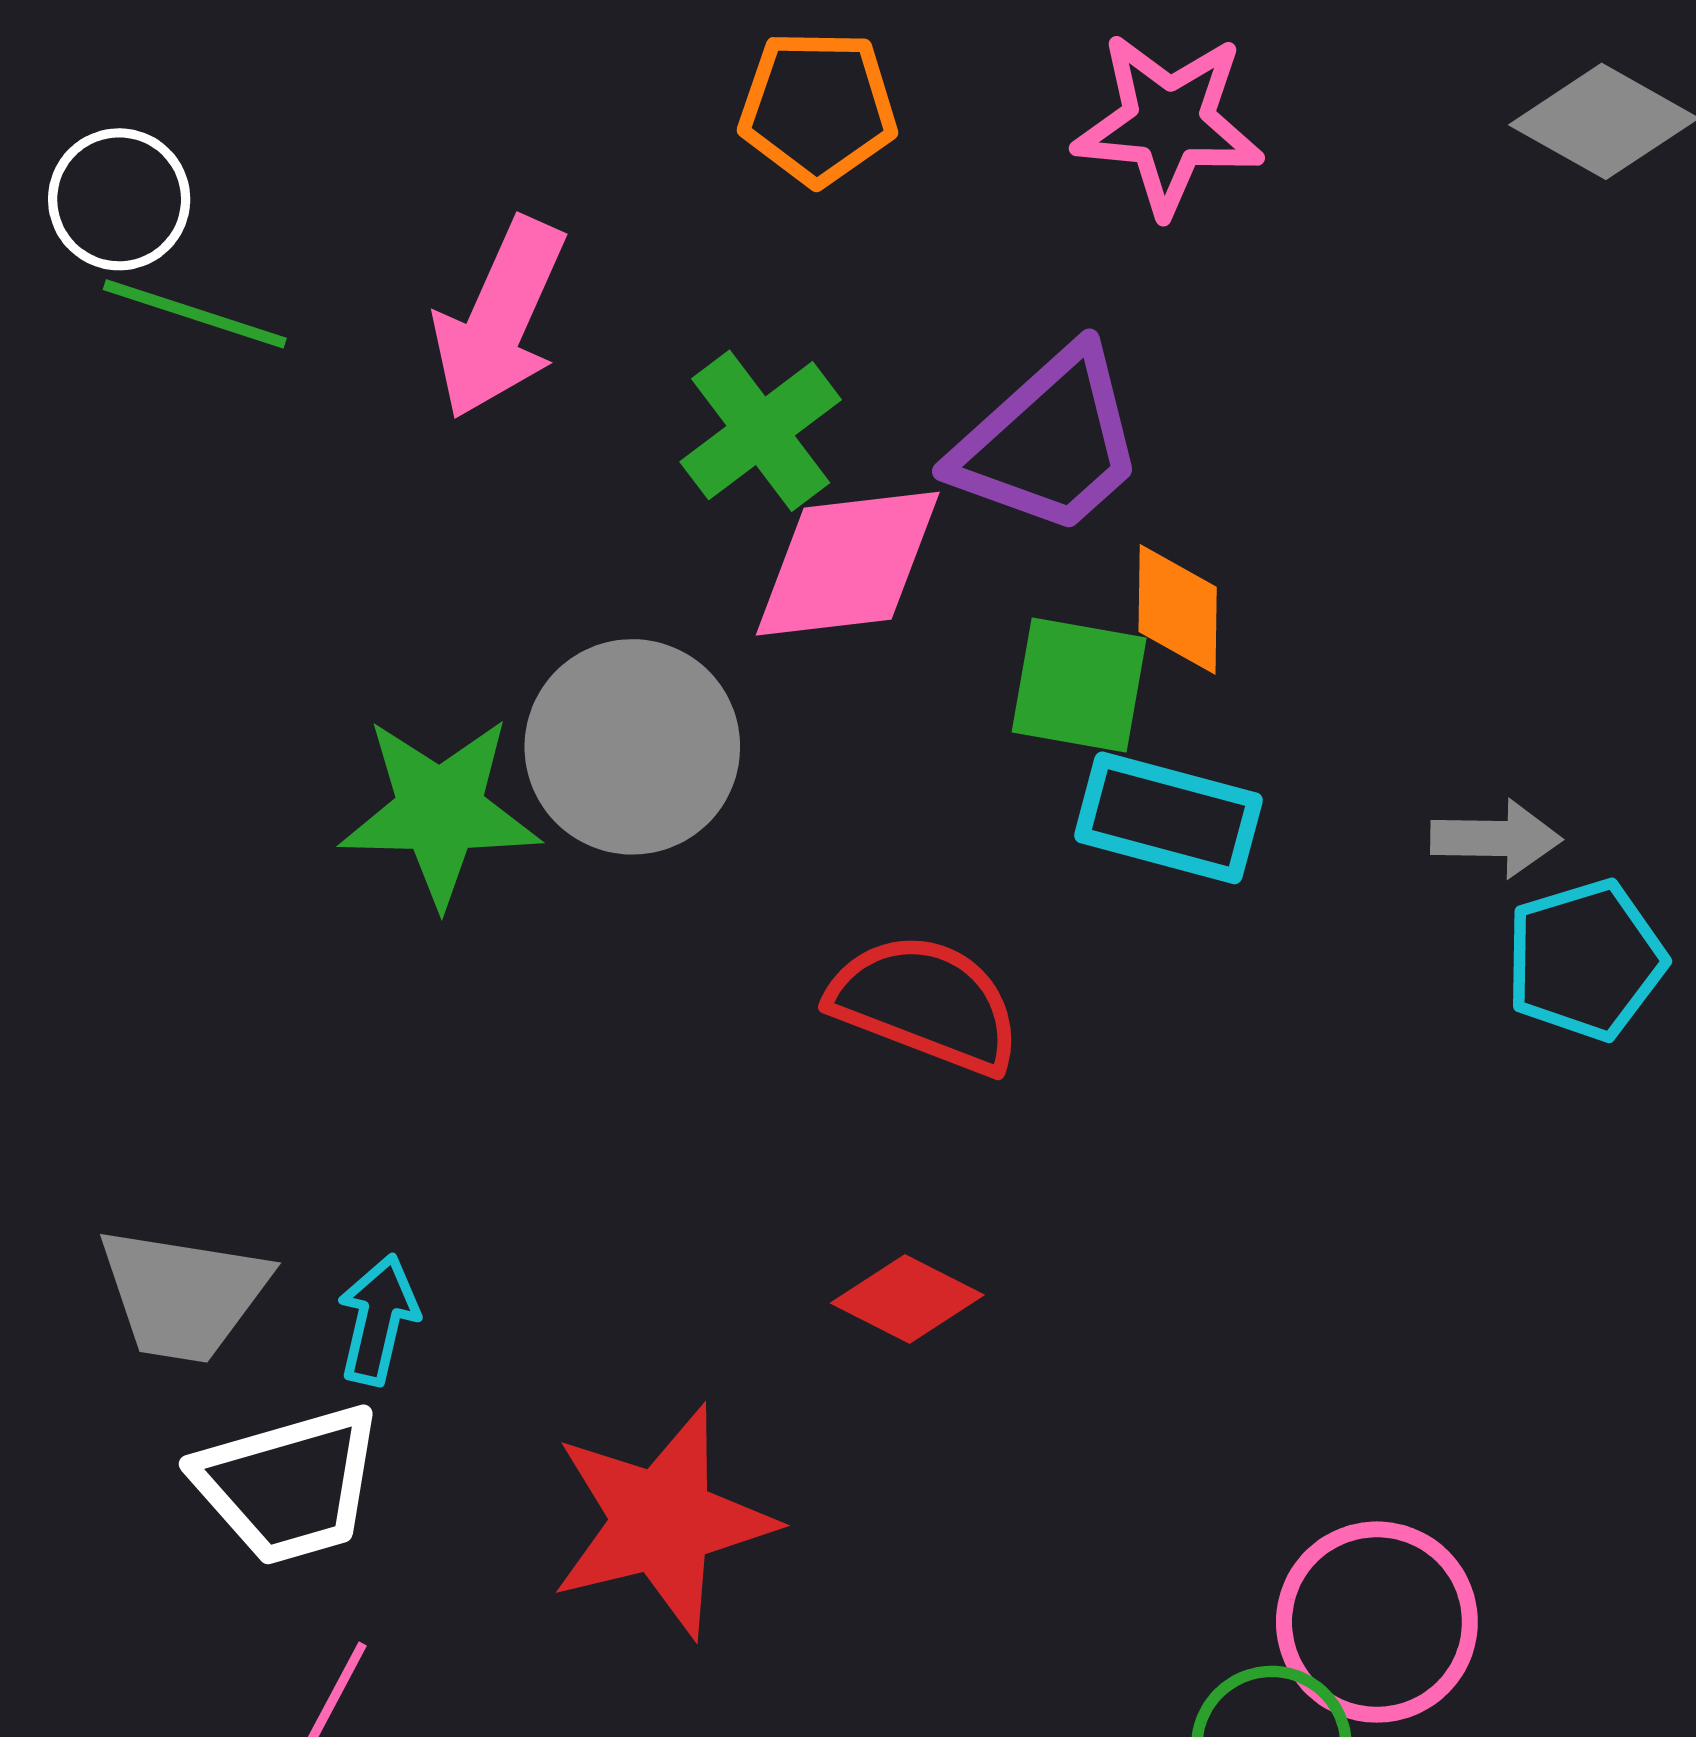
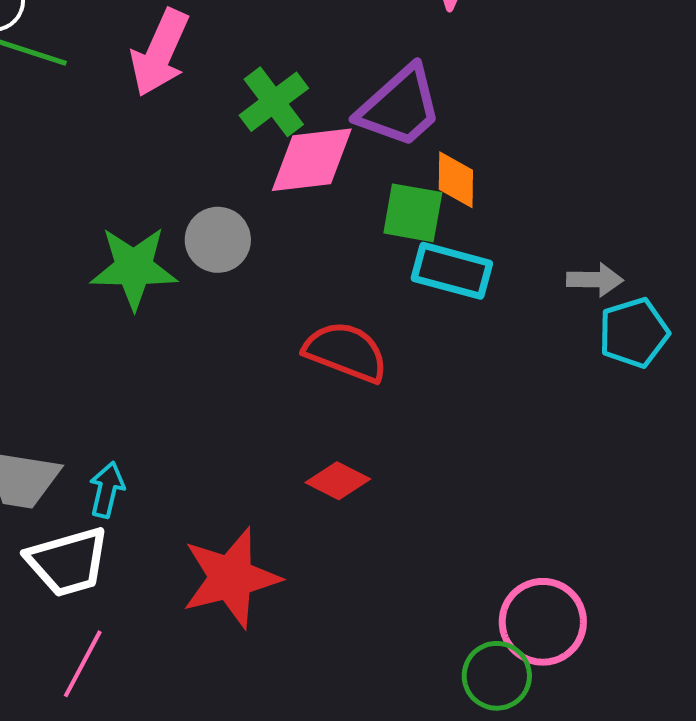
gray circle: (632, 747) -> (218, 240), size x0.7

